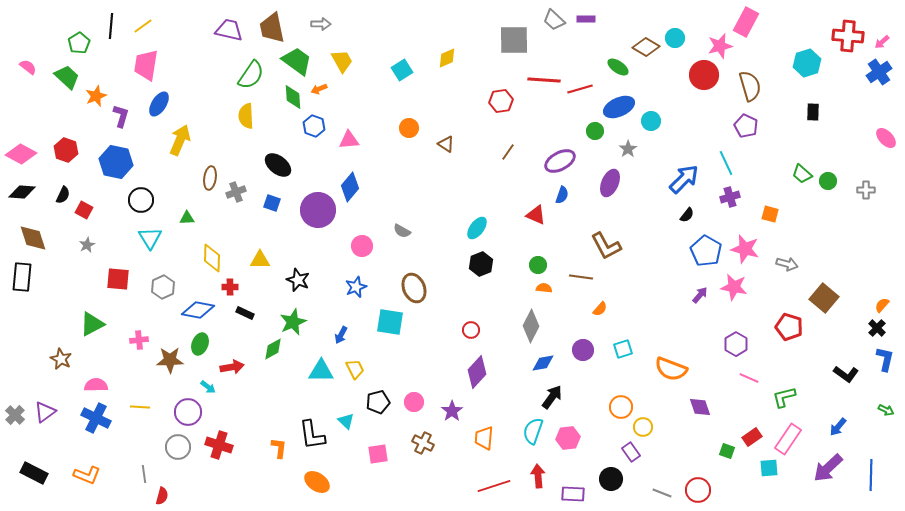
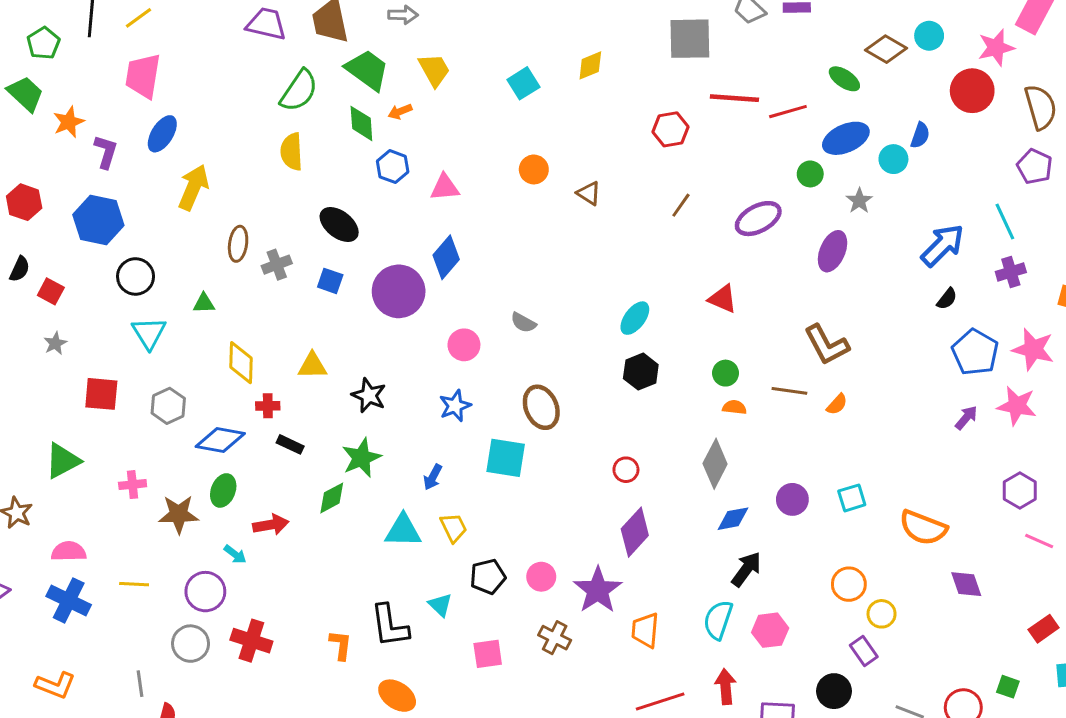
blue semicircle: (562, 195) -> (920, 135), moved
orange semicircle: (600, 309) -> (837, 404), moved
purple star: (452, 411) -> (598, 590), size x1.5
green square: (727, 451) -> (1008, 687), moved

